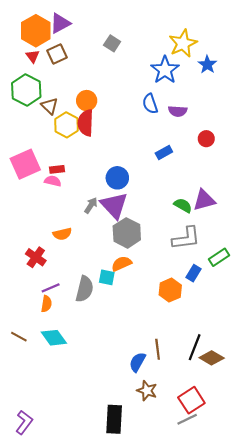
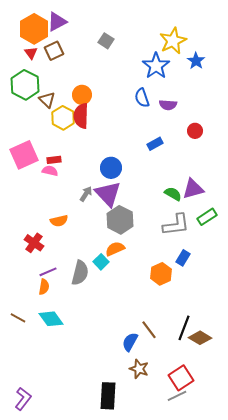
green rectangle: (219, 257) -> (207, 217), moved
cyan square: (107, 277) -> (101, 262), turned 35
brown line: (158, 349) -> (149, 330), turned -30

